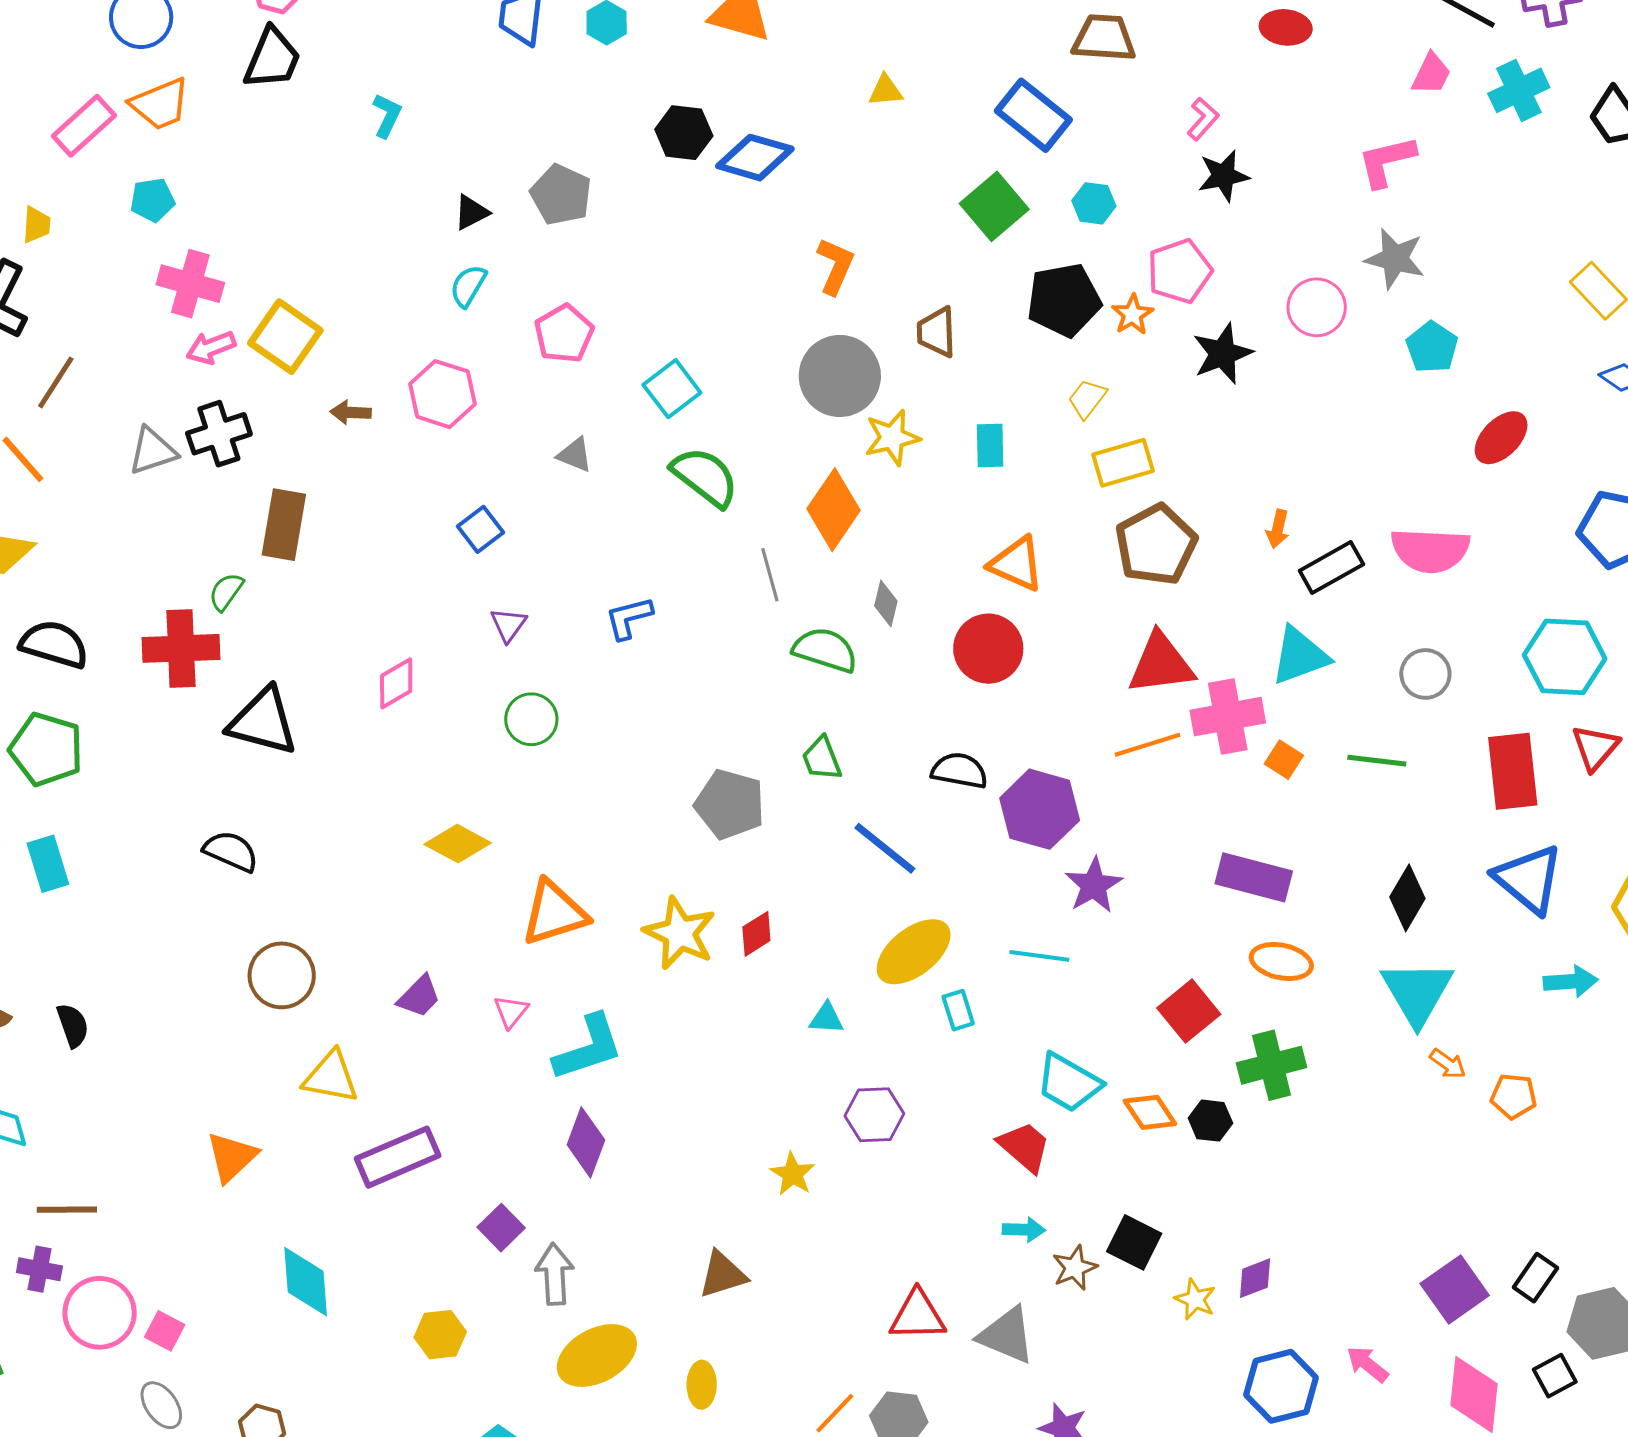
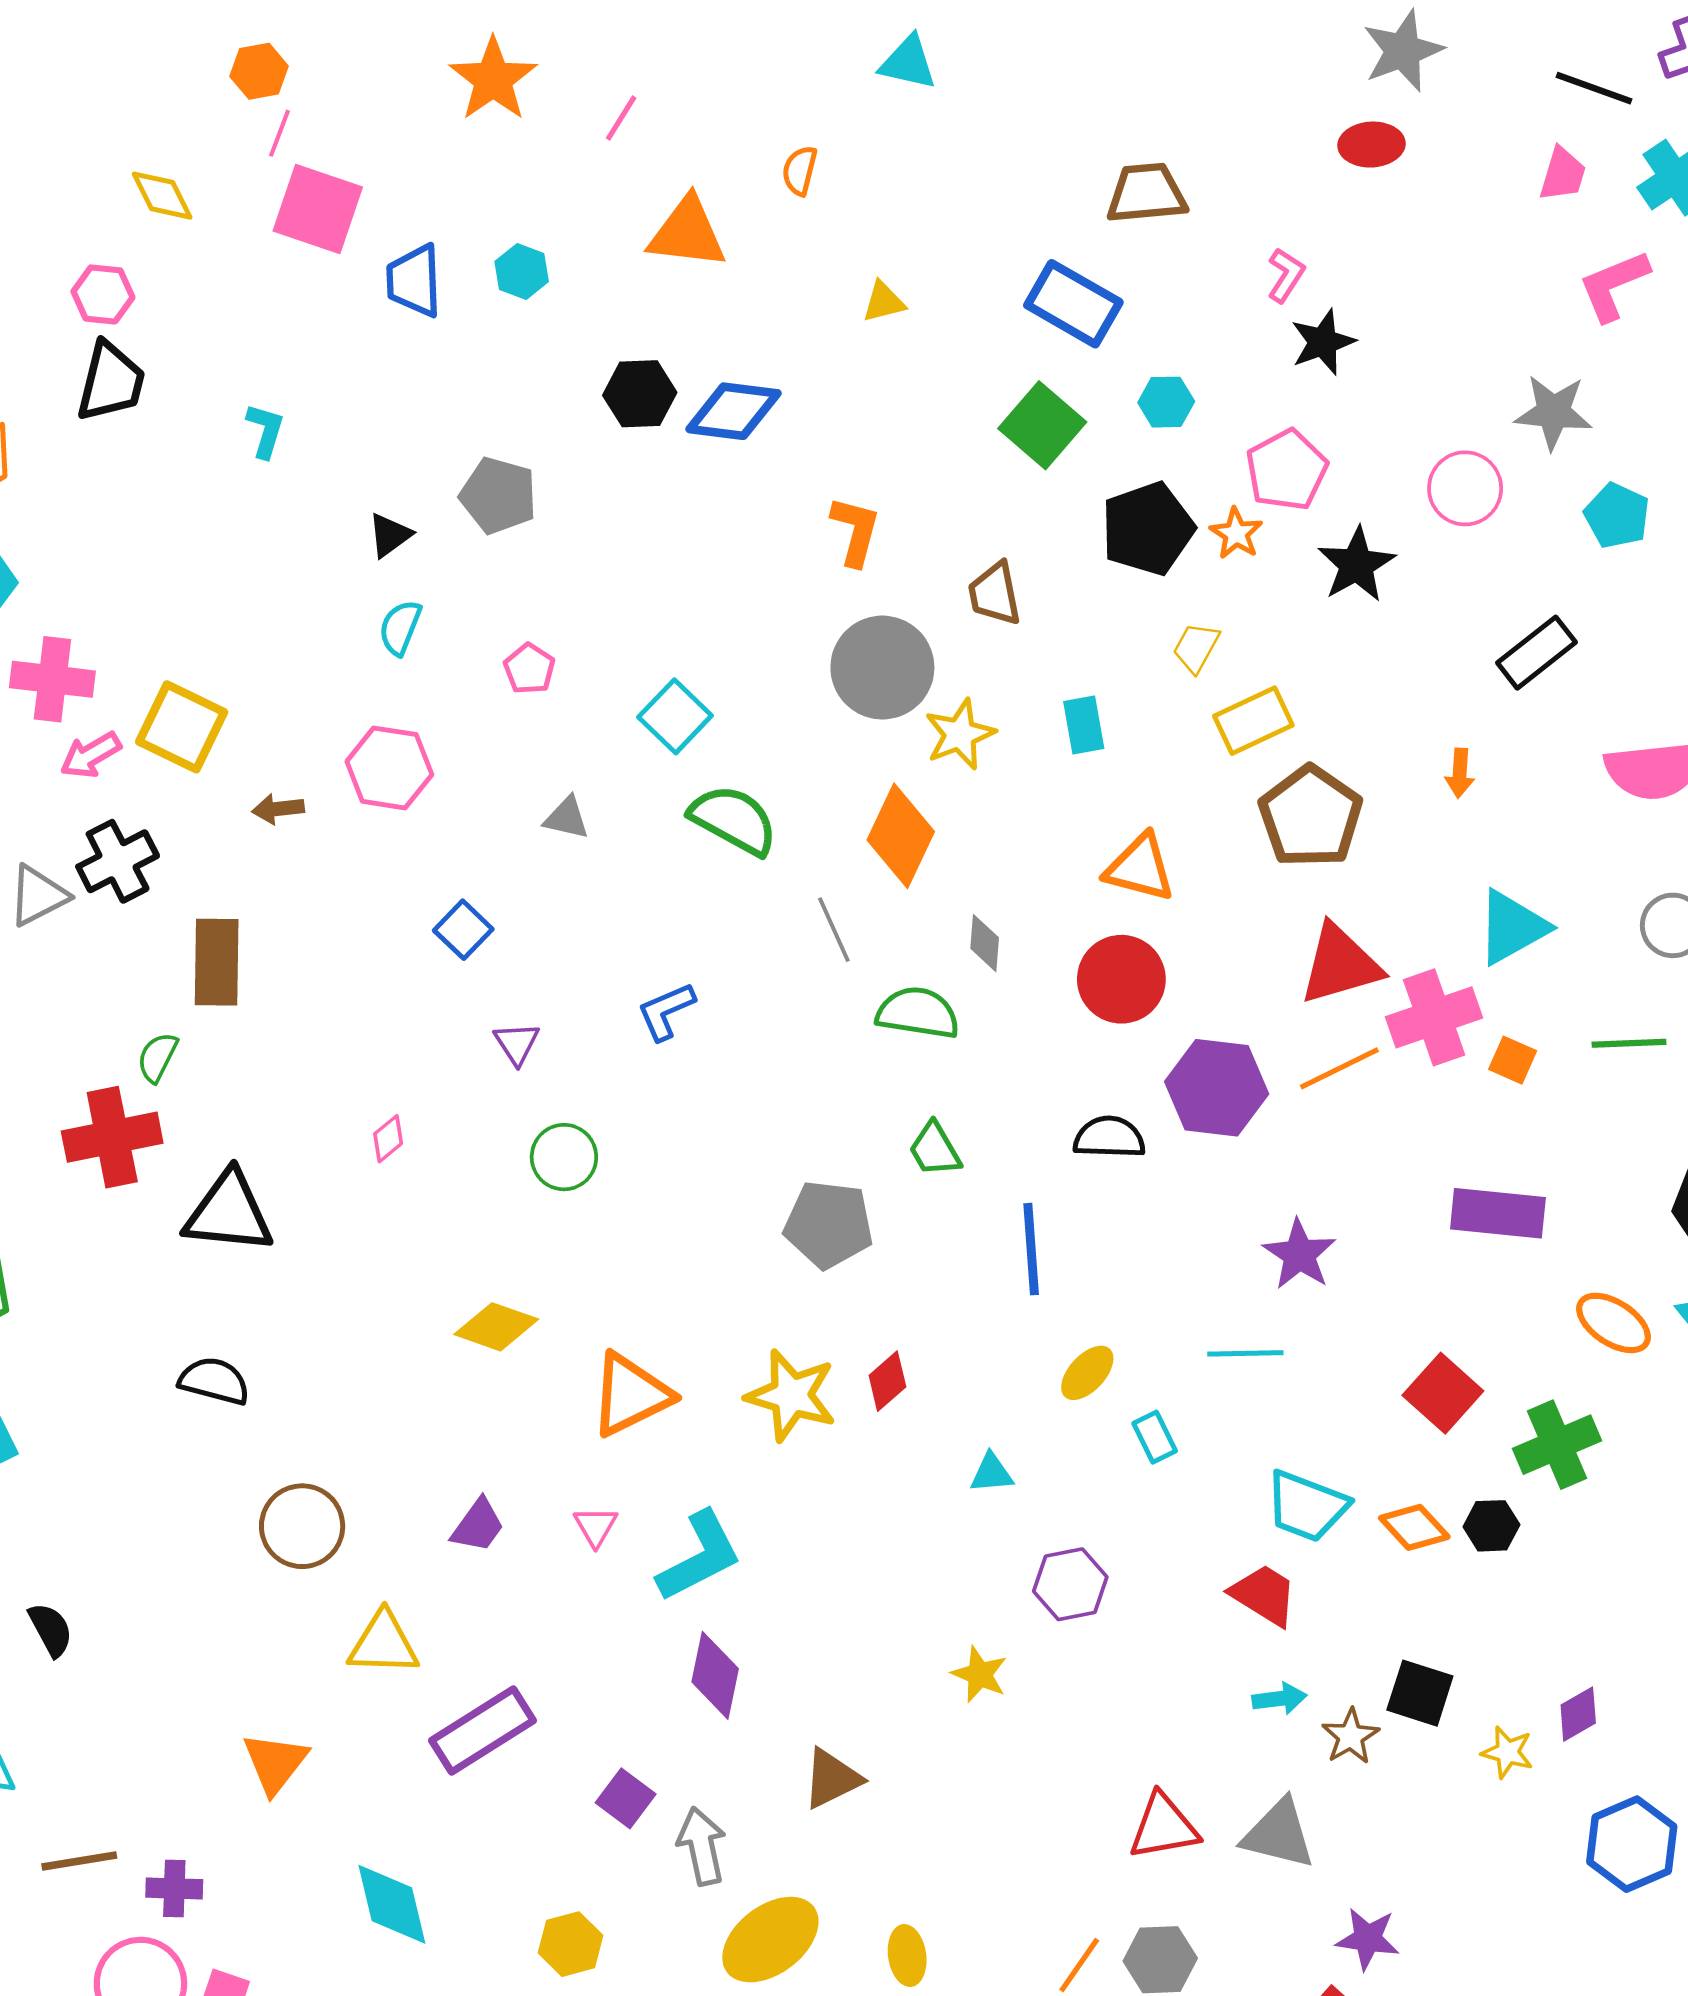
pink L-shape: (1387, 161) -> (1614, 285), moved
pink pentagon: (564, 334) -> (529, 669), size x0.7
black rectangle: (1331, 568) -> (1536, 653), moved
pink diamond: (396, 683) -> (388, 1139), size x0.7
purple hexagon: (1040, 809) -> (1217, 1088), moved
blue line: (885, 848) -> (1031, 1249), turned 56
yellow ellipse: (914, 952) -> (1087, 1373), size x0.6
orange ellipse: (1281, 961) -> (1613, 1323), moved, turned 30
purple cross: (39, 1269) -> (174, 1888), moved
brown triangle: (723, 1275) -> (832, 1779), moved

